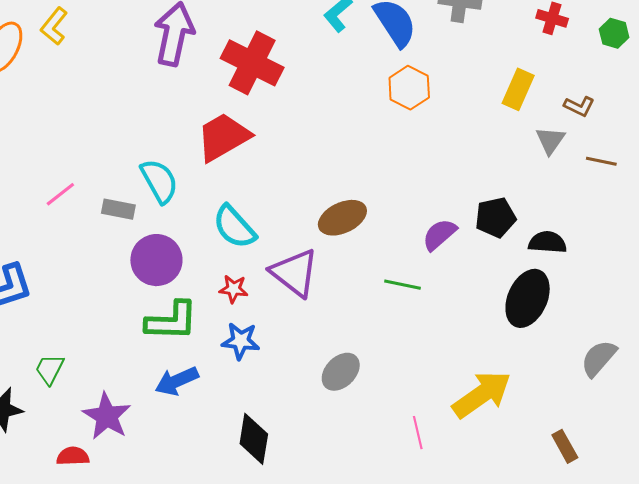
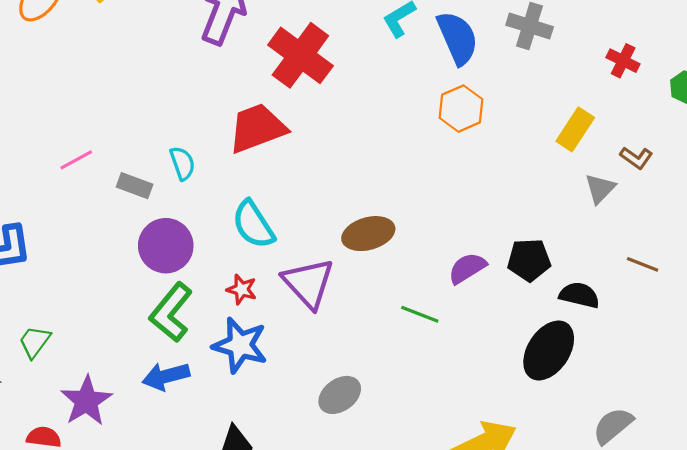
brown line: (601, 161) -> (643, 264), moved
cyan semicircle: (159, 181) -> (182, 163), size x0.7
green L-shape: (172, 321) -> (171, 312), turned 118
blue star: (241, 341) -> (240, 345), size x1.4

